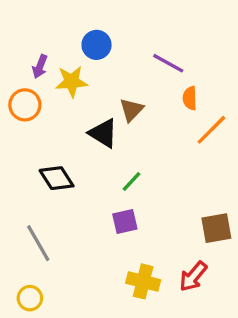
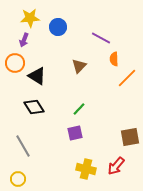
yellow star: (72, 82) -> (30, 18), moved
black triangle: (103, 133) -> (37, 76), moved

